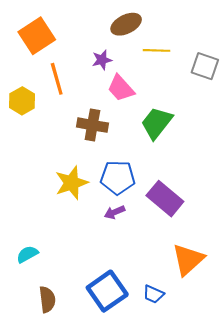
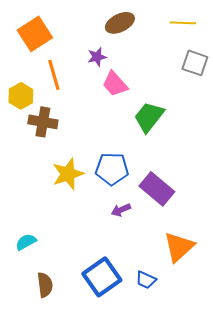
yellow line: (157, 50) -> (183, 23), moved
brown cross: (92, 125) -> (43, 122), moved
purple arrow: (115, 212) -> (121, 210), moved

